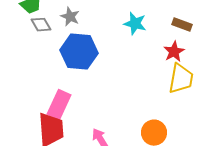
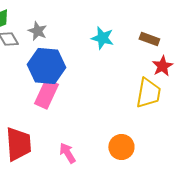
red star: (174, 52) -> (162, 66), moved
pink rectangle: (59, 105) -> (46, 94), moved

